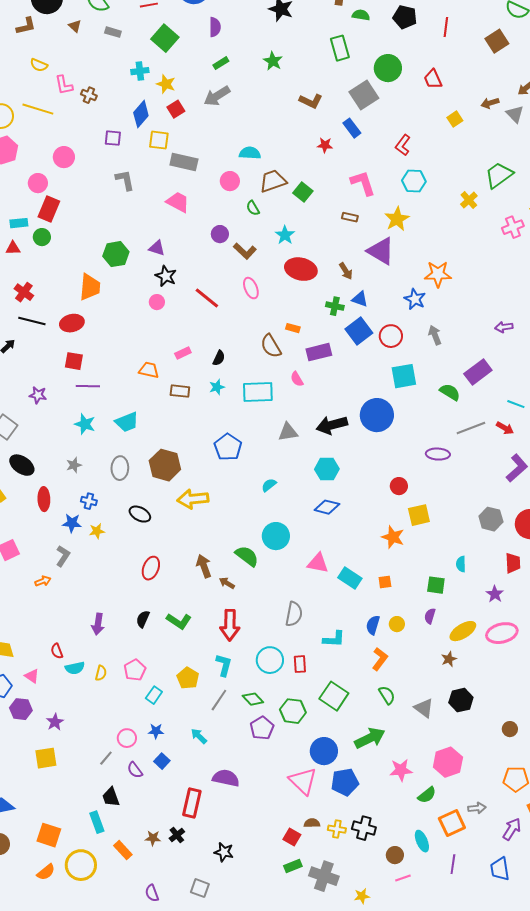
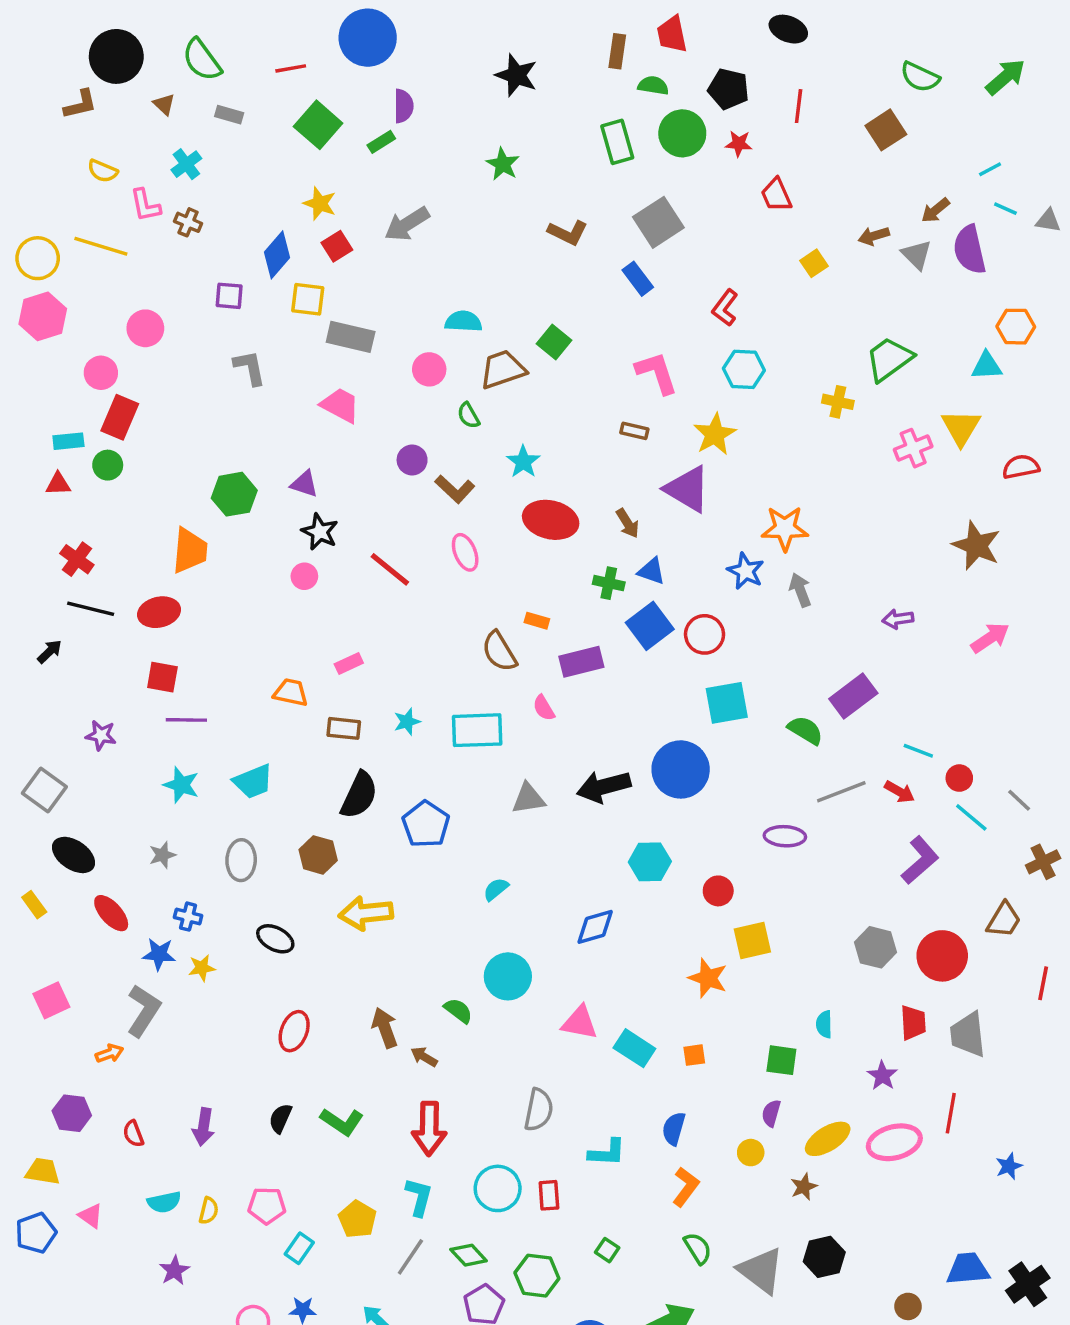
green rectangle: (221, 63) -> (381, 142), moved
green circle: (388, 68) -> (682, 133), moved
cyan cross: (140, 71) -> (186, 164), moved, turned -30
red star: (325, 145) -> (739, 144), moved
green square: (303, 192) -> (554, 342), moved
yellow cross: (469, 200) -> (838, 402), turned -36
gray arrow: (435, 335) -> (800, 590), moved
black semicircle: (219, 358) -> (359, 795), moved, size x1.8
brown hexagon: (165, 465) -> (318, 855), size x0.7
cyan hexagon: (327, 469) -> (650, 862), moved
red ellipse: (44, 499) -> (111, 913), turned -40
blue diamond: (327, 507) -> (595, 927), turned -30
gray L-shape: (63, 556) -> (144, 1011), size x1.4
green semicircle: (247, 556) -> (458, 1011), size x0.7
yellow circle: (397, 624) -> (751, 1153), moved
red semicircle: (57, 651) -> (133, 1134), moved
pink pentagon: (135, 670) -> (267, 1206), turned 30
green square: (334, 696) -> (607, 1250), size x0.5
gray triangle: (424, 708) -> (761, 1271), size x1.4
purple hexagon: (21, 709) -> (72, 1113), moved
purple star: (55, 722) -> (174, 1271), moved

